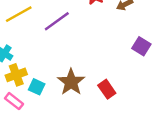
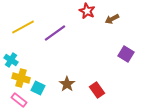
yellow cross: (16, 75) -> (21, 78), turned 36
brown star: (71, 82) -> (67, 84), size x0.7

